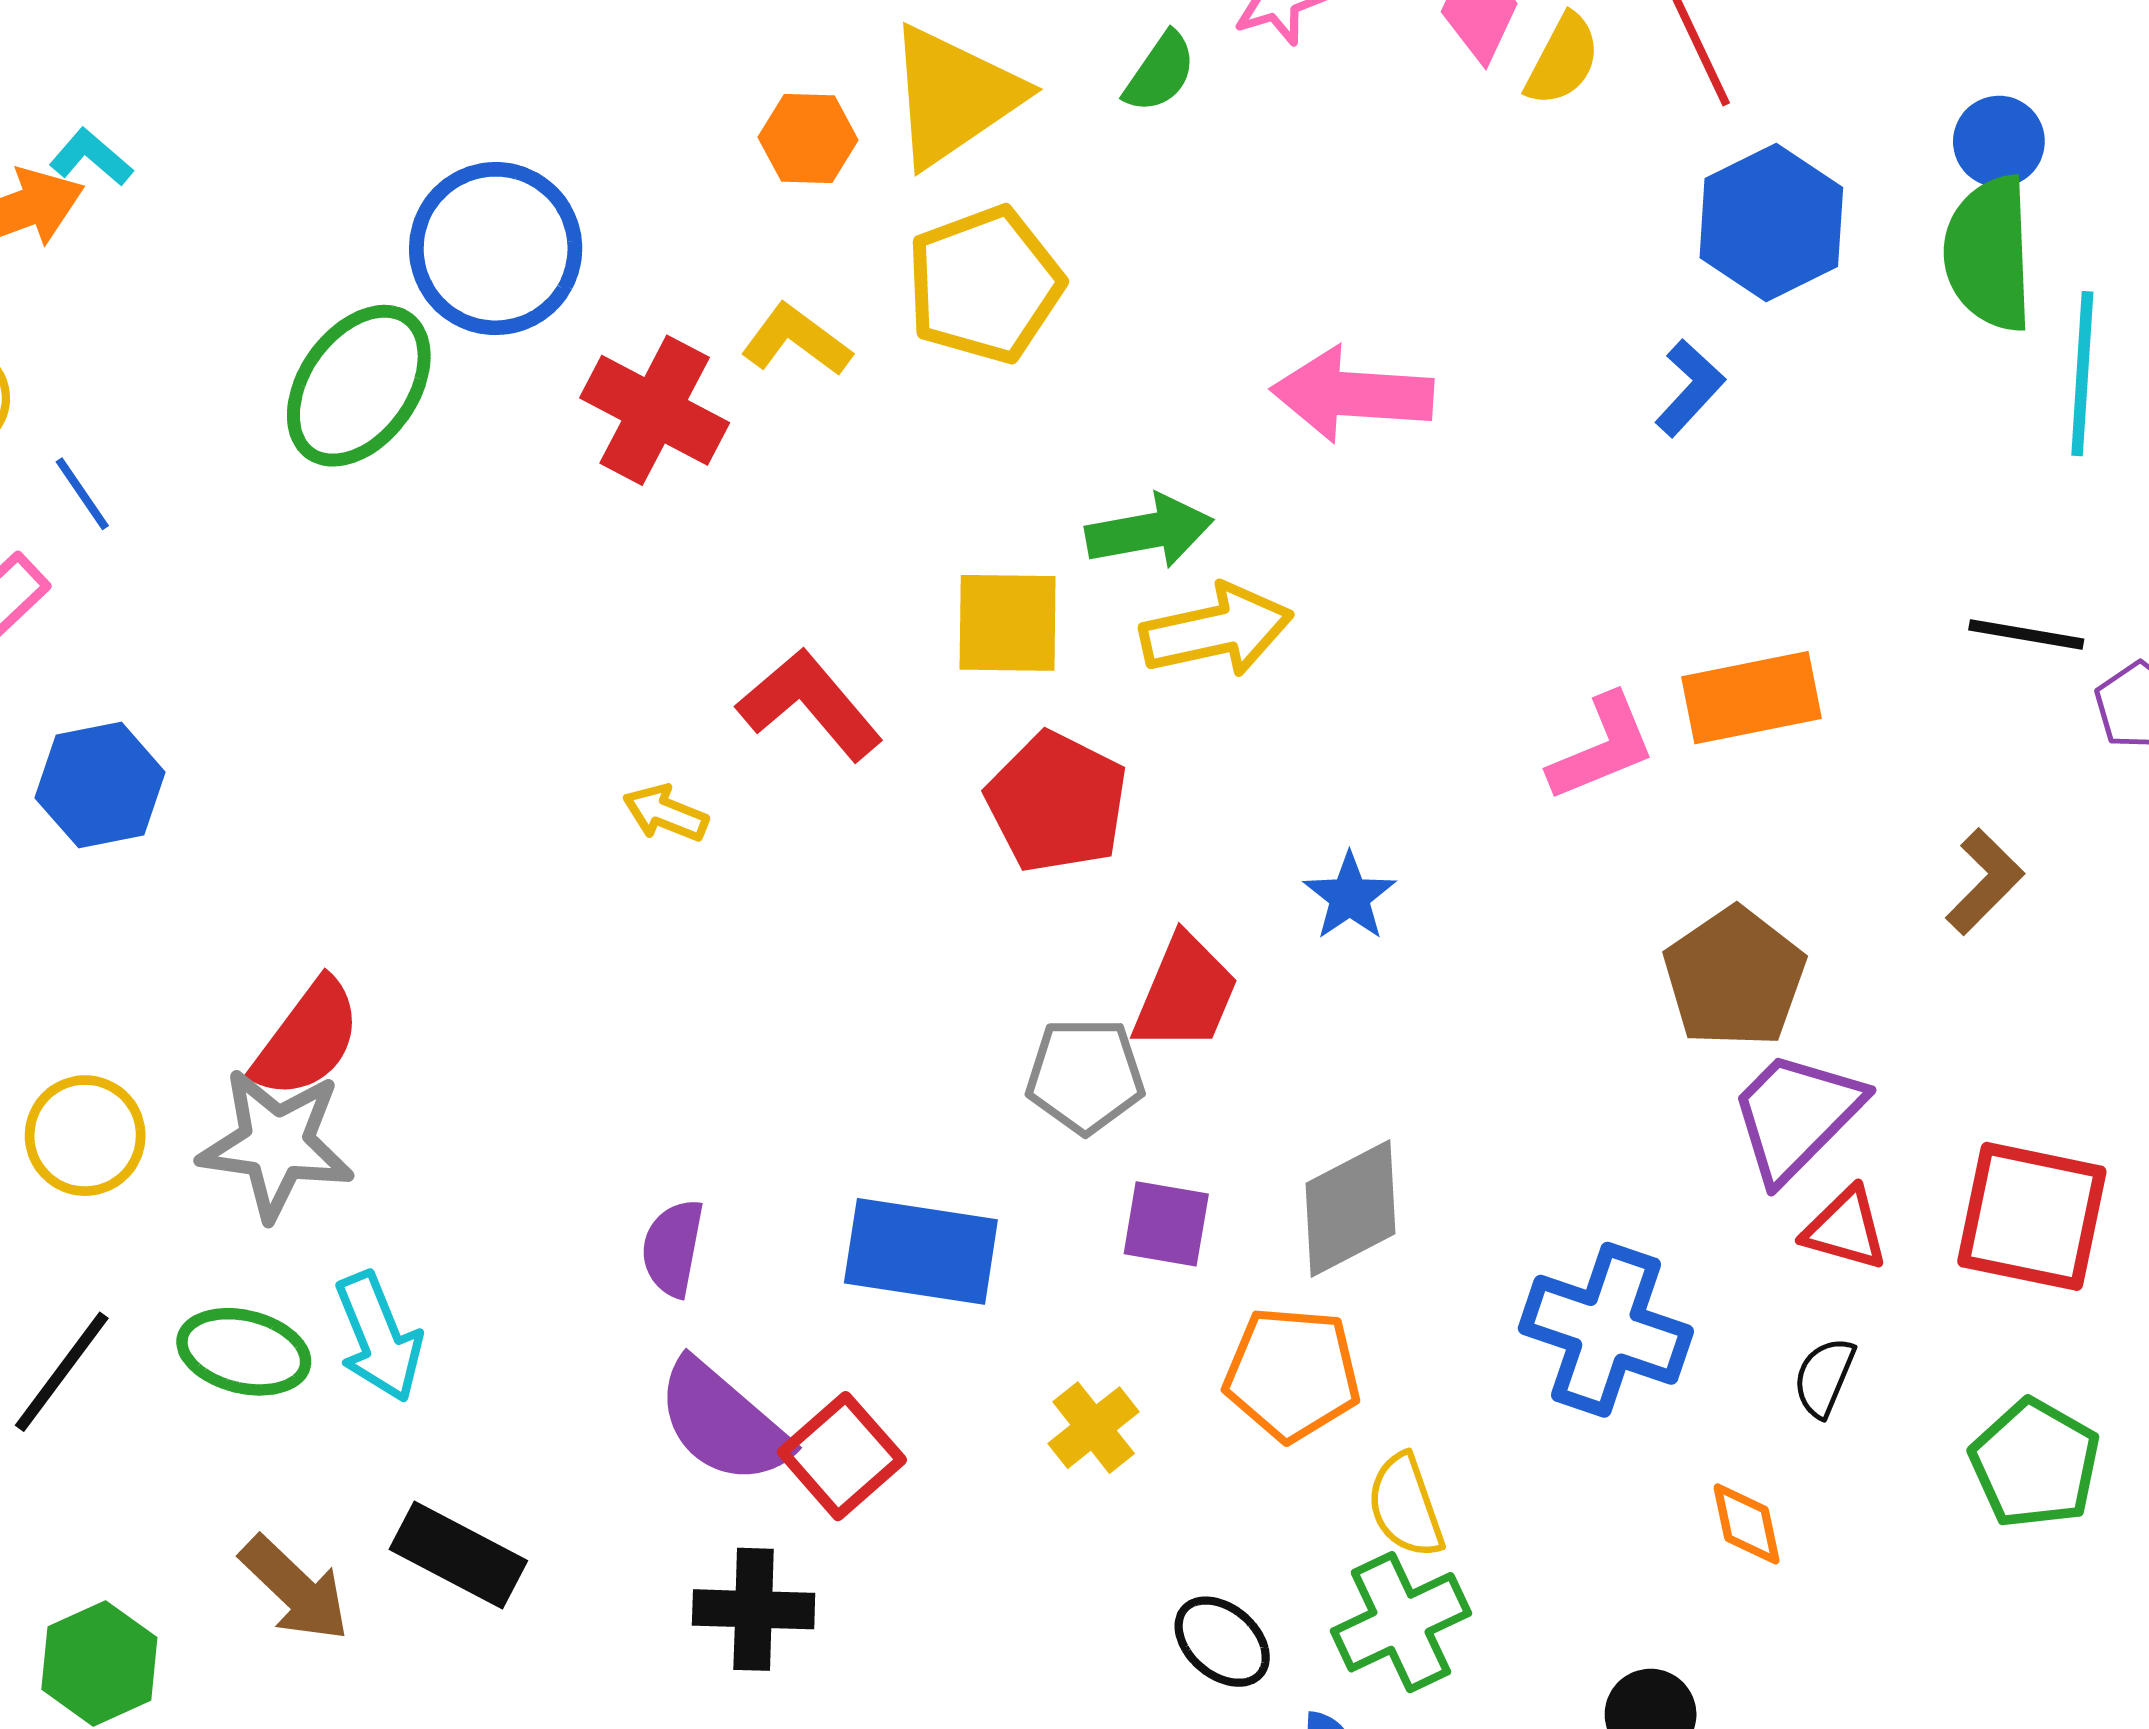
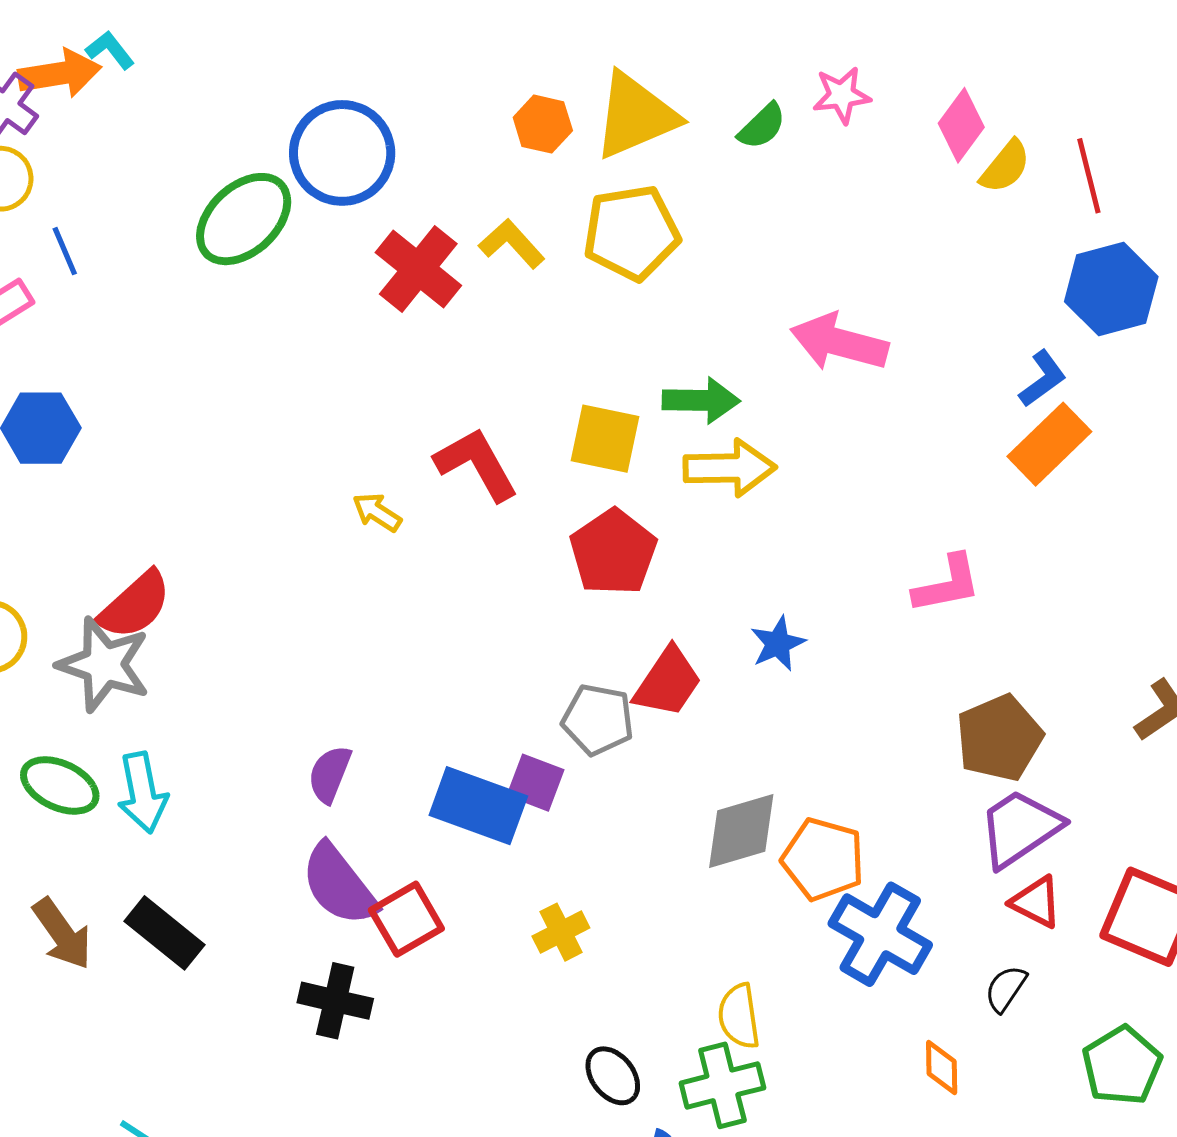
orange rectangle: (1751, 698) -> (1049, 444), moved, turned -44
purple square: (1166, 1224) -> (536, 783), moved
orange pentagon: (1292, 1374) -> (823, 859), moved

